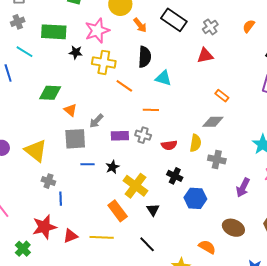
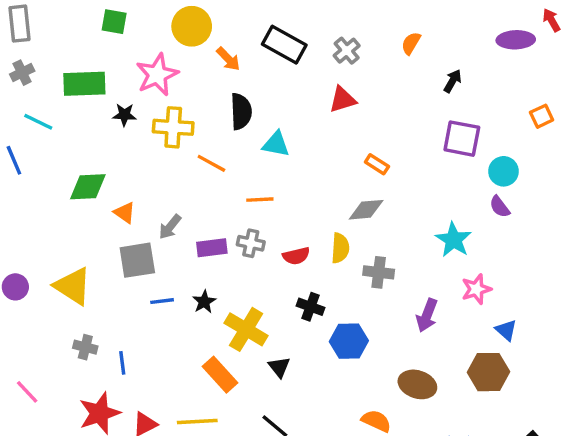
gray cross: (48, 181) -> (85, 347), moved

